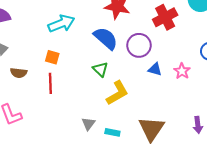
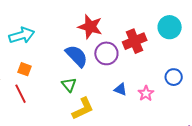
cyan arrow: (61, 24) -> (22, 35), moved
purple circle: (139, 45) -> (106, 53), moved
red line: (50, 83) -> (20, 94), turned -30

